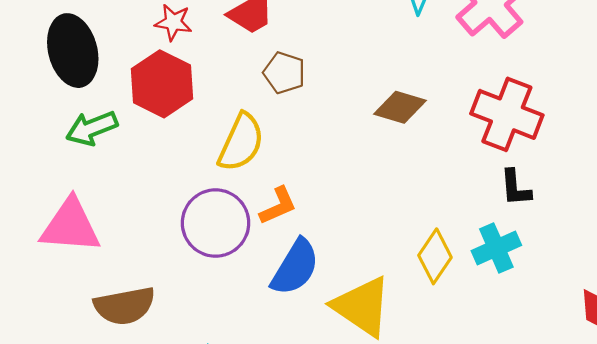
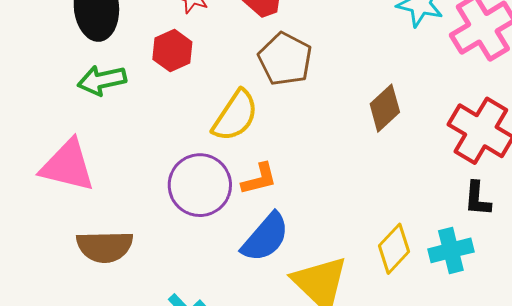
brown pentagon: (284, 73) -> (285, 59), size x1.4
red hexagon: (162, 84) -> (172, 51), size x0.7
brown diamond: (400, 107) -> (385, 108), turned -69

